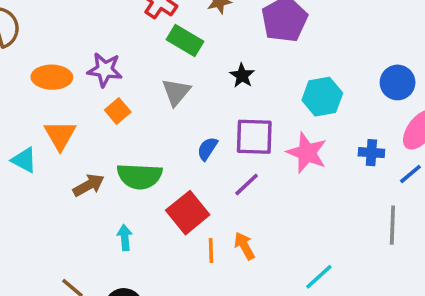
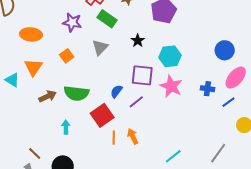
purple star: (105, 70) -> (72, 22), moved
cyan hexagon: (322, 97) -> (170, 56), moved
blue semicircle: (207, 149) -> (116, 91), moved
gray line: (392, 225) -> (218, 153), moved, turned 30

